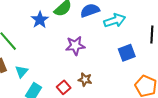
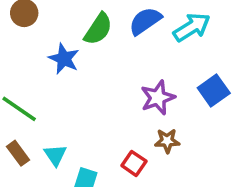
purple star: (75, 46) -> (158, 98), moved
blue square: (127, 53) -> (214, 91), moved

